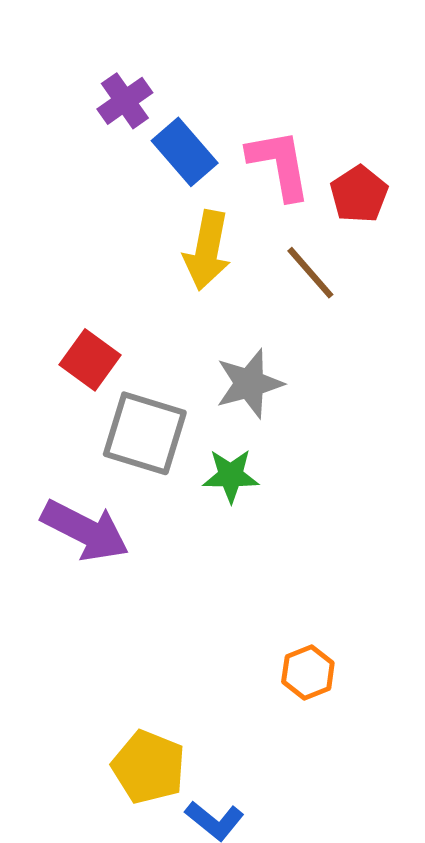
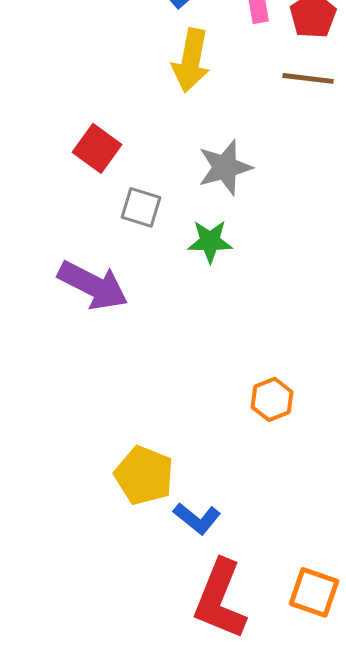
brown line: (310, 273) -> (308, 78), moved, turned -42
gray square: (145, 433) -> (141, 207), size x0.6

